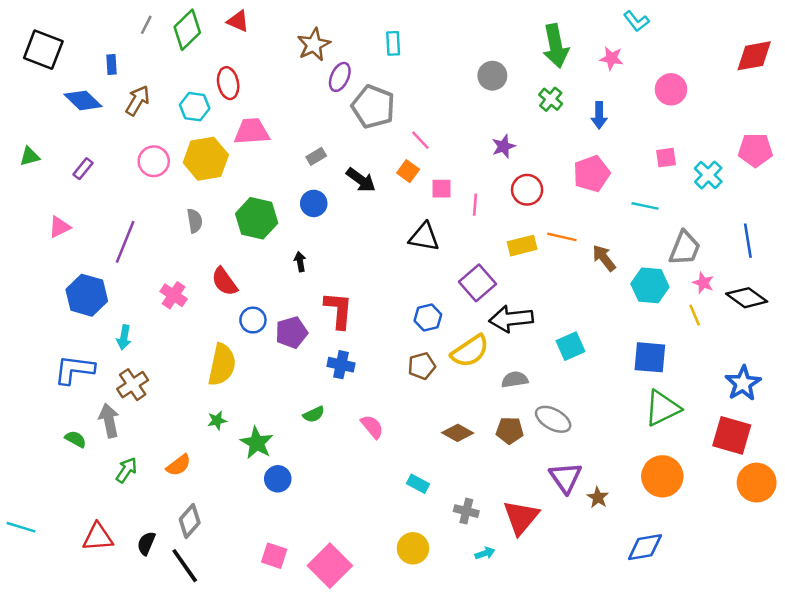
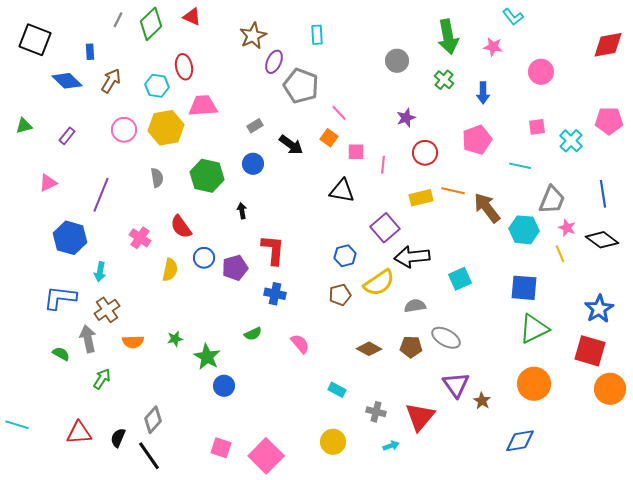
brown arrow: (604, 258) -> (487, 208), size x1.4
yellow semicircle: (222, 365) -> (170, 270), moved, size x0.7
orange semicircle: (179, 465) -> (133, 342), moved, turned 35

